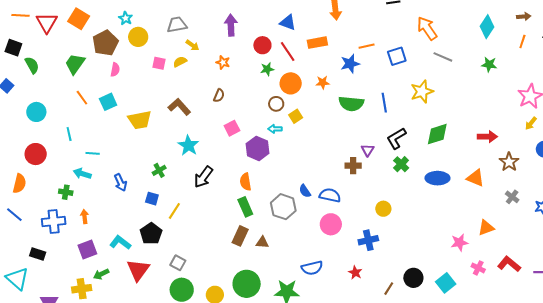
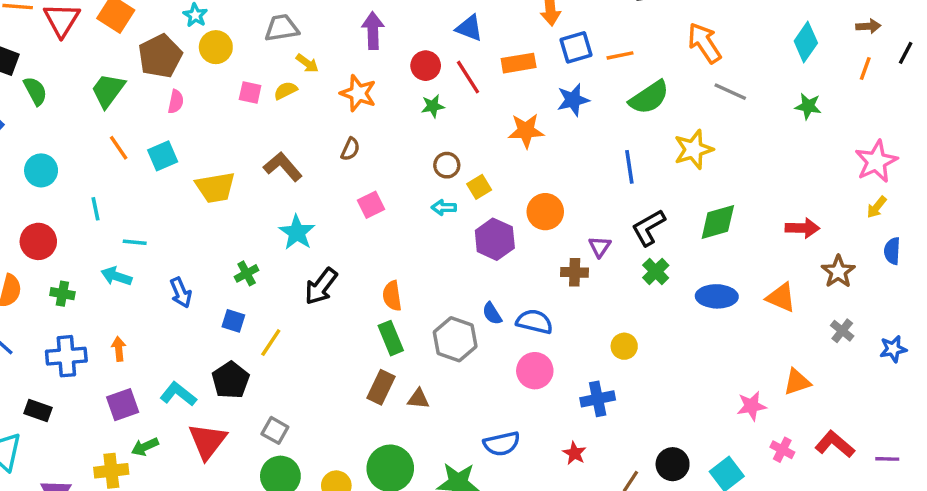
orange line: (367, 46) -> (620, 55), moved
blue square: (397, 56) -> (576, 47), moved
orange star: (223, 62) -> (358, 93), size x1.5
orange star: (323, 82) -> (526, 131), size x1.5
orange circle: (291, 83) -> (545, 212), moved
green semicircle: (351, 104) -> (649, 97), moved, turned -40
purple hexagon: (258, 148) -> (495, 239), moved
green cross: (66, 192) -> (62, 294), moved

